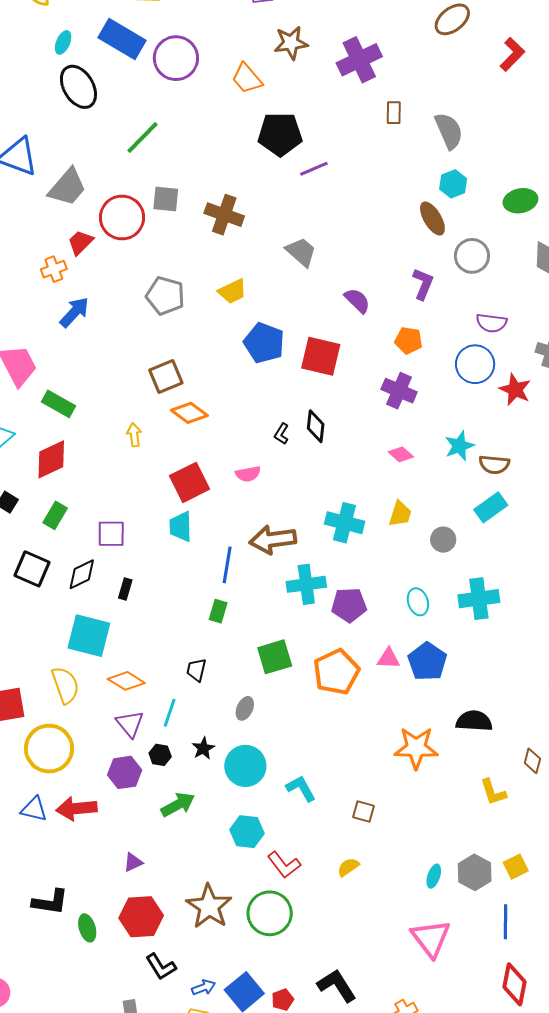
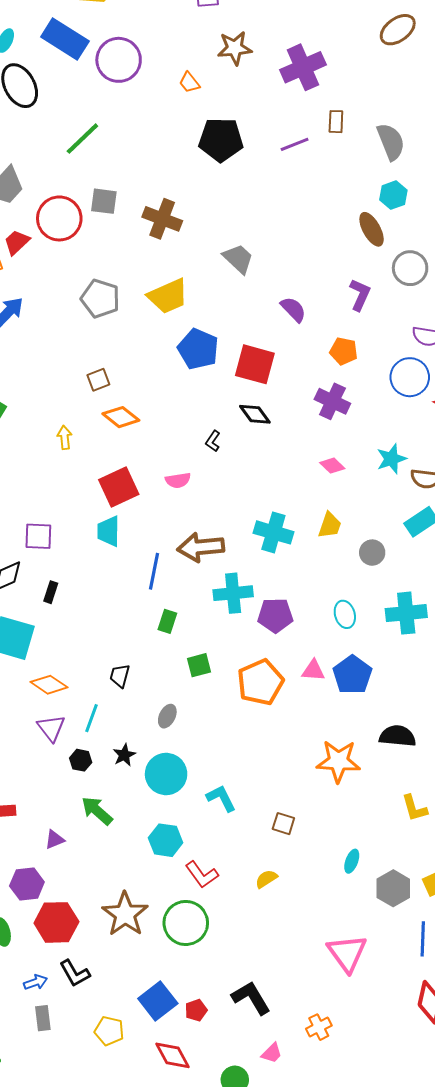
orange trapezoid: (247, 78) -> (189, 83), size x0.7
purple line: (314, 169) -> (295, 144), moved
yellow trapezoid: (232, 291) -> (168, 296), size x1.4
brown square: (166, 376) -> (98, 380), size x0.7
black diamond: (316, 426) -> (255, 414), moved, turned -44
green rectangle: (218, 611) -> (167, 621), moved
green square: (275, 657) -> (199, 665), size x0.7
purple hexagon: (125, 772) -> (27, 884), moved
green arrow: (178, 805) -> (97, 811), turned -112
purple triangle: (133, 862) -> (55, 840), moved
cyan ellipse: (434, 876) -> (352, 861), moved
blue arrow: (204, 987) -> (35, 982), moved

